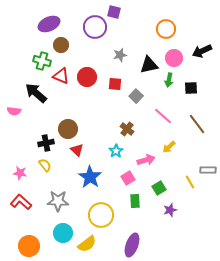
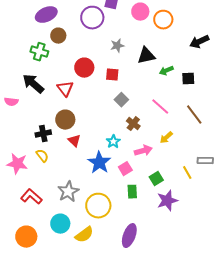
pink circle: (174, 58) -> (140, 12), moved
red triangle: (61, 76) -> (65, 89), moved, turned 30
green arrow: (169, 80) -> (166, 71), turned 56
gray square: (136, 96) -> (121, 100), moved
brown cross: (127, 129) -> (133, 124), moved
pink star: (20, 173) -> (17, 164), size x1.5
blue star: (90, 177) -> (99, 163), moved
gray star: (58, 201) -> (68, 192), moved, turned -30
red L-shape: (21, 202) -> (31, 197), moved
purple star: (170, 210) -> (167, 201), size x1.5

